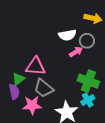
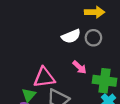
pink arrow: (76, 52) -> (80, 67), moved, turned 88

